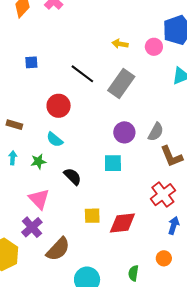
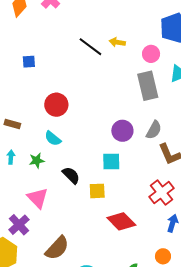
pink circle: (154, 47) -> (151, 54), moved
black line: (82, 74) -> (90, 47), moved
gray rectangle: (121, 83) -> (148, 86), moved, turned -48
yellow square: (92, 216) -> (97, 191), moved
red diamond: (122, 223) -> (121, 221), turned 52
purple cross: (32, 227) -> (19, 225), moved

